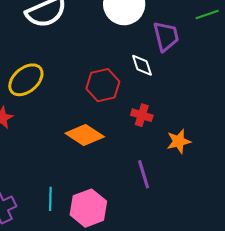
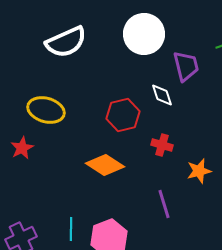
yellow ellipse: (26, 80) -> (46, 110), turned 57

